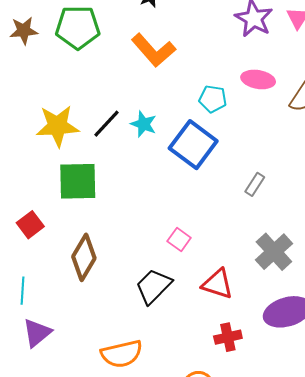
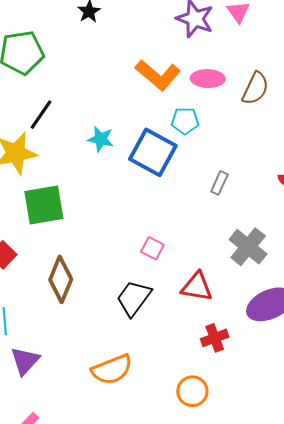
orange L-shape: (153, 50) -> (158, 75), moved
cyan pentagon: (213, 99) -> (185, 121), moved
black line: (106, 124) -> (41, 115), moved

